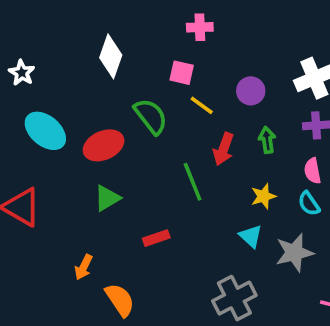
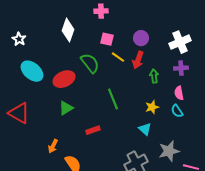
pink cross: (200, 27) -> (101, 11), moved
purple circle: (251, 91) -> (141, 38), moved
red arrow: (223, 149) -> (138, 60), moved
gray star: (294, 253) -> (169, 151), moved

